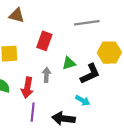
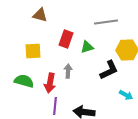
green triangle: (69, 63) -> (87, 47), moved
cyan arrow: (83, 100) -> (126, 95), moved

